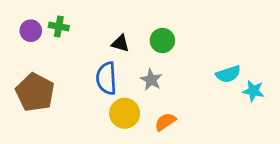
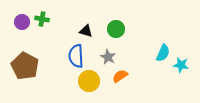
cyan semicircle: (228, 74) -> (163, 53), turned -48
orange semicircle: (165, 122) -> (120, 76), moved

